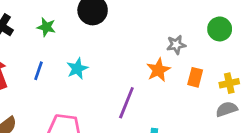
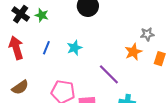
green star: (46, 27) -> (42, 15), moved
purple line: (126, 103) -> (109, 74), turned -70

